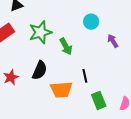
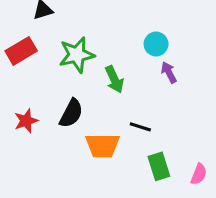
purple arrow: (113, 41) -> (169, 72), moved
black line: (85, 76) -> (140, 127), turned -64

